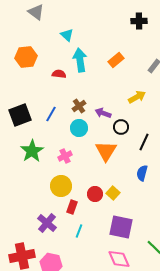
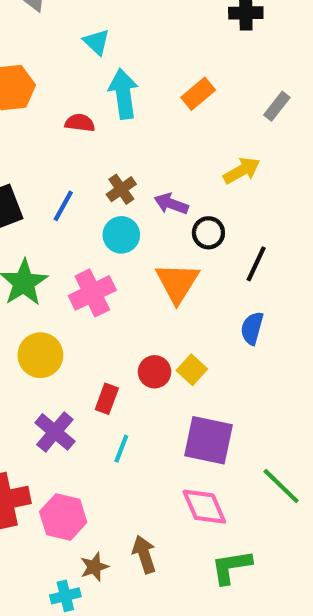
pink cross: (65, 156) -> (92, 293), size x1.5
yellow circle: (61, 186) -> (40, 355), moved

